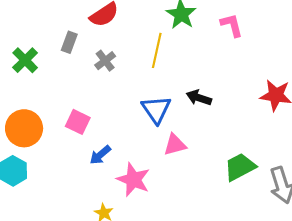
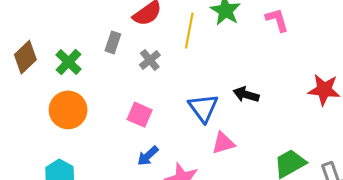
yellow line: (157, 50) -> (189, 31), moved
pink square: (78, 122) -> (140, 115), moved
orange circle: (24, 128) -> (68, 110), moved

